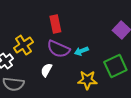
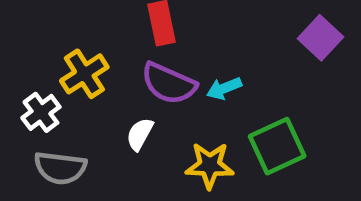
green square: (115, 66) -> (277, 146), moved
yellow star: (87, 80) -> (210, 165), moved

